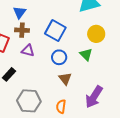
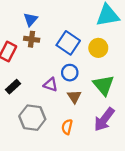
yellow circle: (96, 34) -> (98, 48), moved
purple triangle: (28, 51) -> (51, 85), moved
green triangle: (86, 55) -> (104, 85), moved, size x1.5

